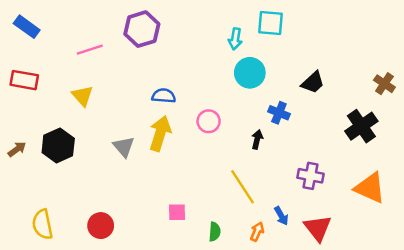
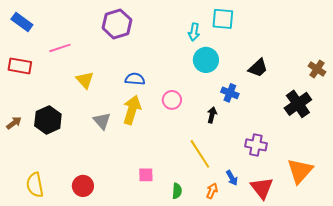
pink line: (90, 50) -> (60, 48), moved
yellow triangle: (82, 96) -> (85, 80), moved
orange triangle: (370, 188) -> (300, 171), moved, turned 48

